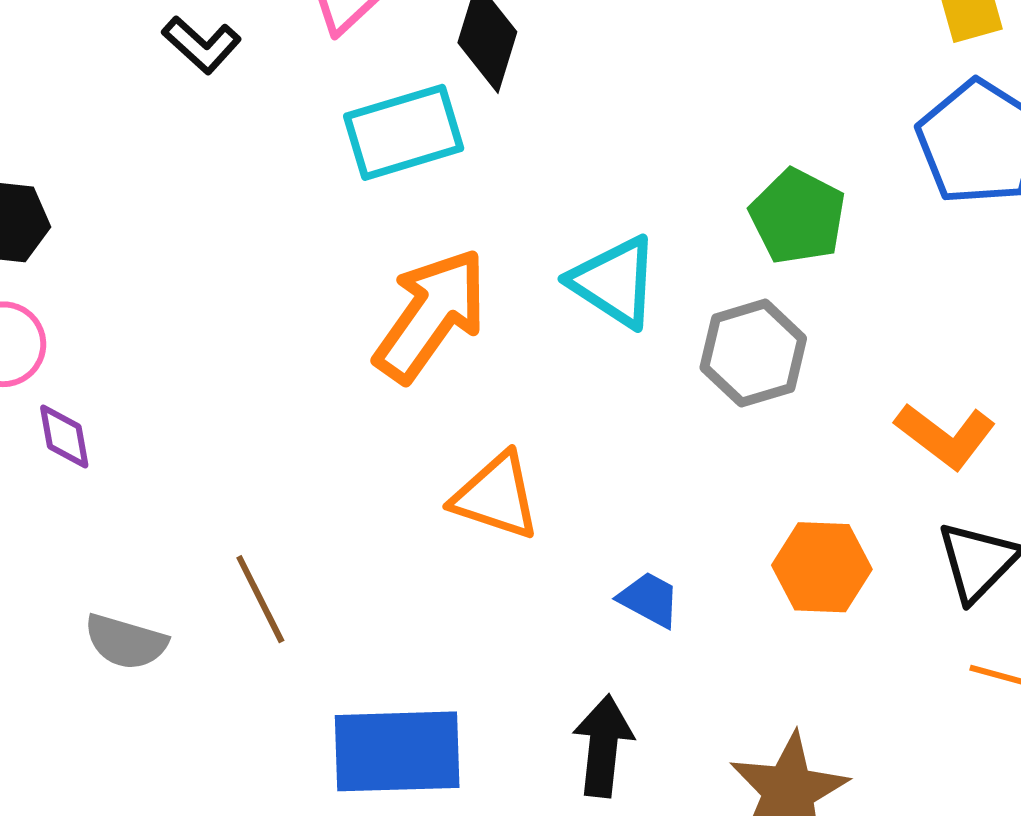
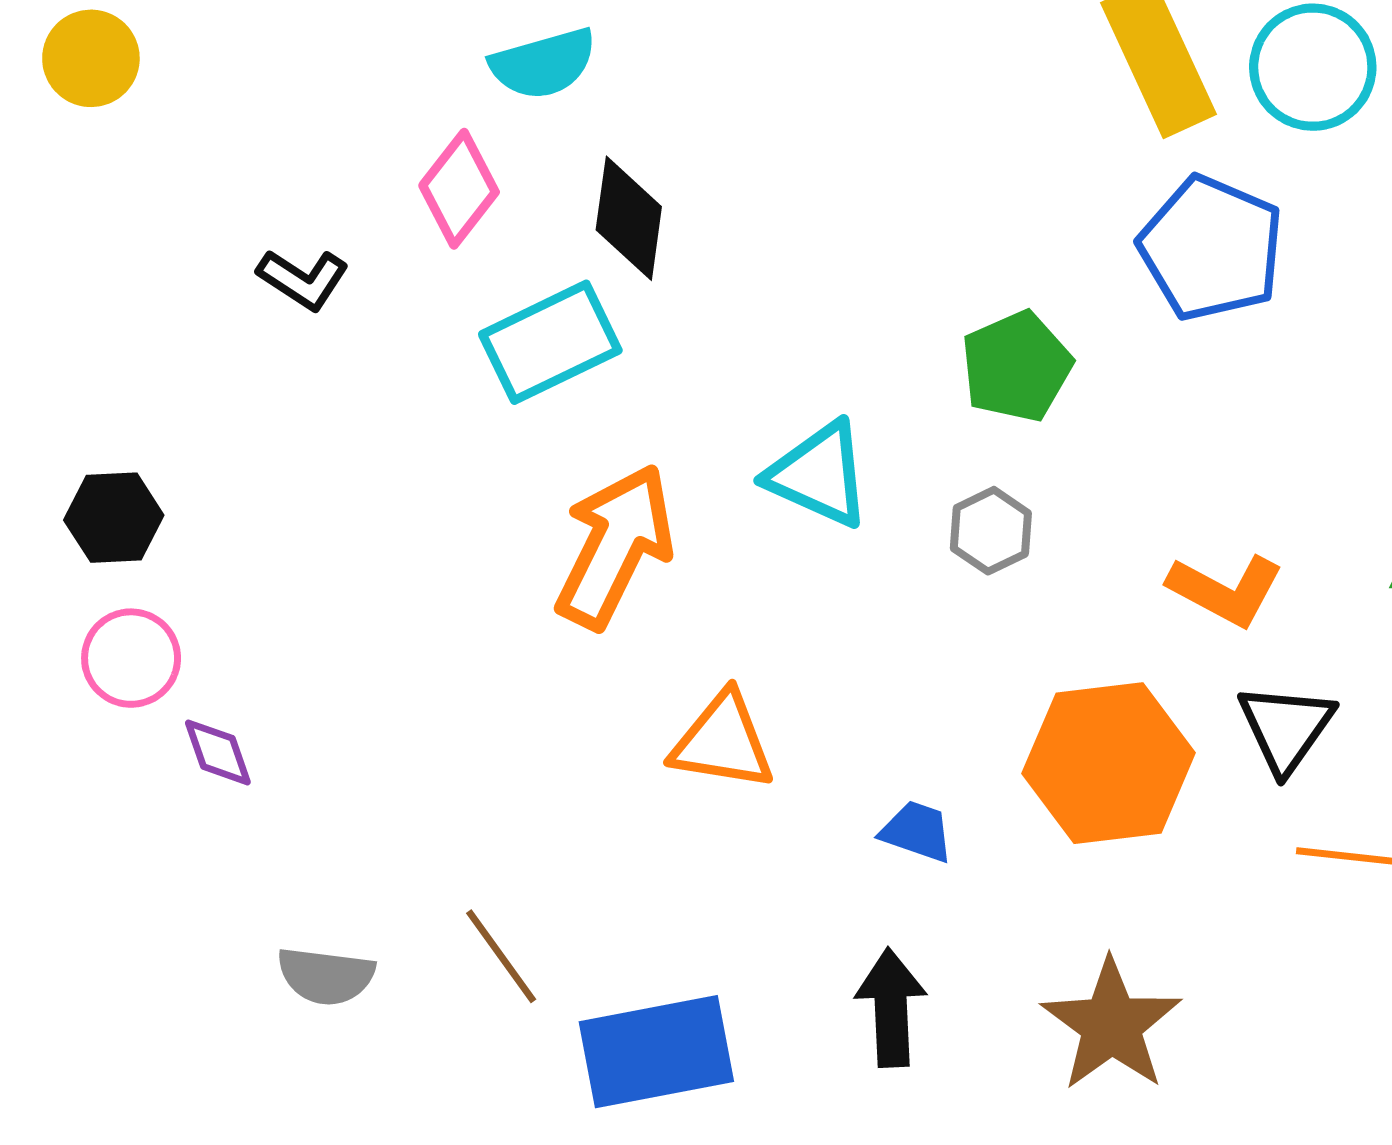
green pentagon: (798, 217) -> (1016, 366), turned 30
gray hexagon: (753, 353) -> (991, 531), size x0.7
orange hexagon: (822, 567) -> (1109, 763), size x1.5
brown line: (260, 599) -> (501, 956), moved

